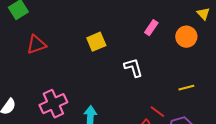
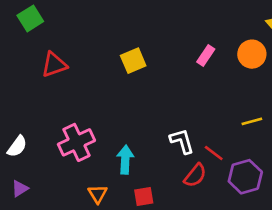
pink rectangle: (151, 28) -> (206, 55), moved
white L-shape: (133, 68) -> (182, 141), moved

